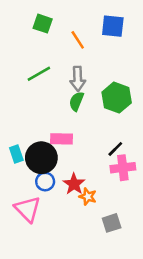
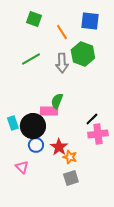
green hexagon: (117, 98) -> (83, 54), moved
green semicircle: (76, 101) -> (57, 101), moved
pink triangle: (28, 209) -> (22, 167), size x0.6
gray square: (112, 223) -> (71, 178), moved

